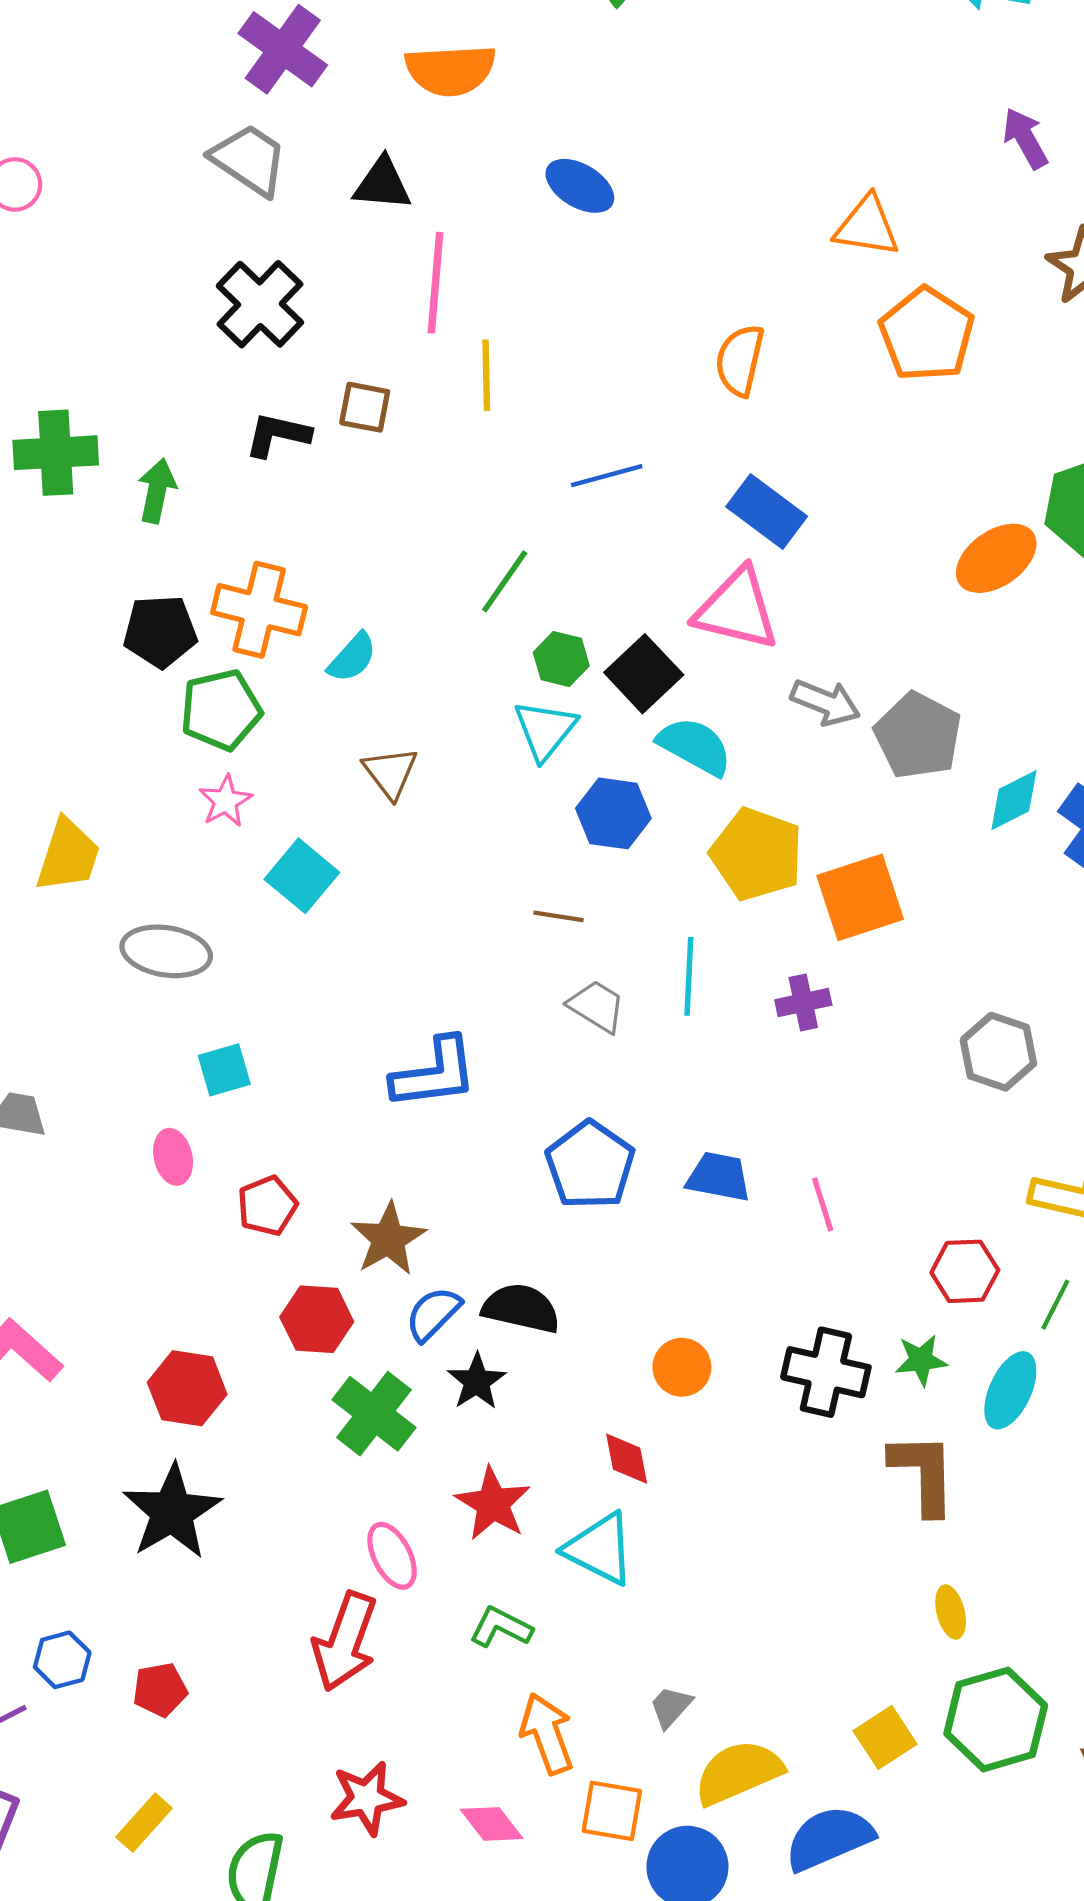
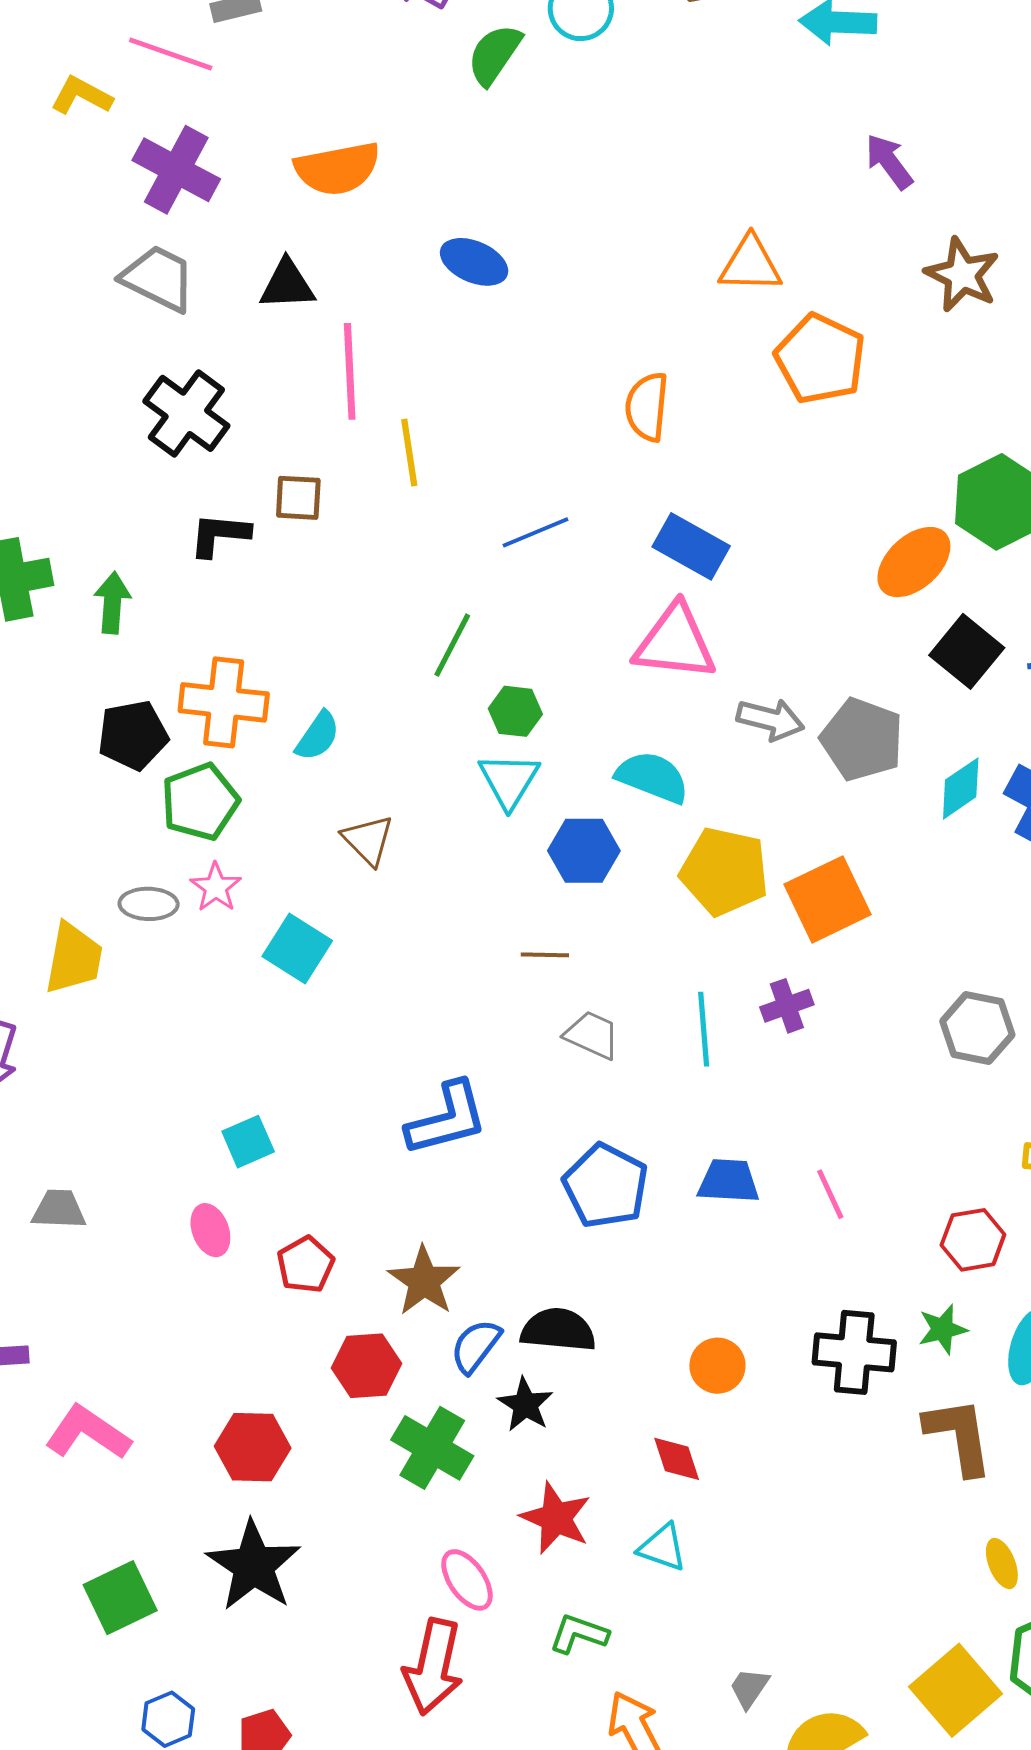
black square: (644, 674) -> (967, 651), moved
gray ellipse: (166, 951) -> (149, 904), moved, size x0.7
cyan line: (689, 976) -> (704, 1029), moved
cyan triangle: (600, 1549) -> (662, 1548), size x0.7
yellow square: (885, 1737) -> (956, 1690), size x1.5

